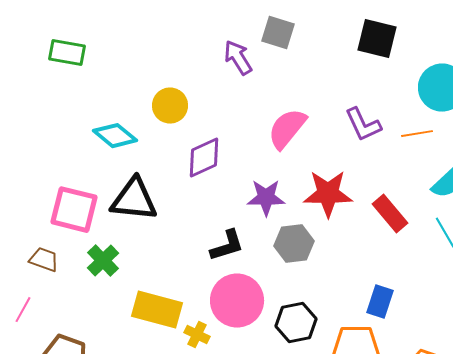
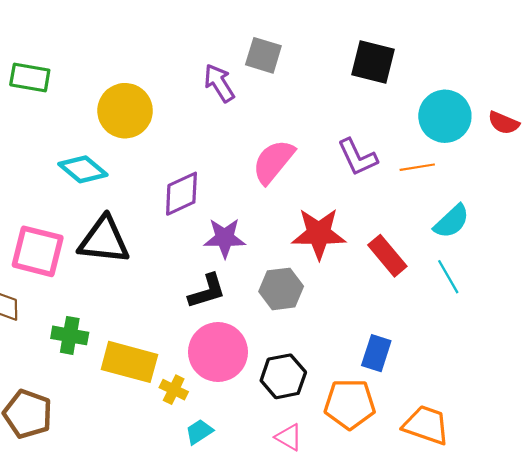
yellow circle: (170, 106) -> (125, 111), moved, size x1.4
purple star: (266, 198) -> (225, 238), moved
green cross: (103, 261) -> (70, 335), moved, turned -36

